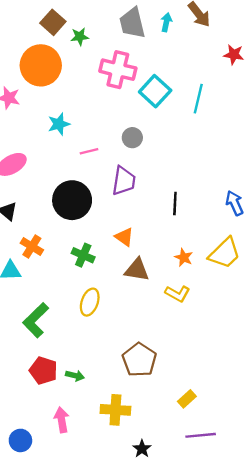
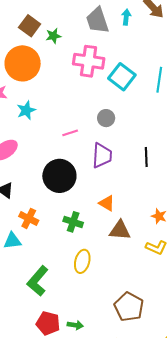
cyan star: (59, 124) -> (26, 110), moved
black line: (175, 204) -> (146, 157), moved

